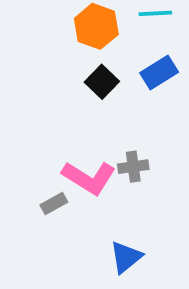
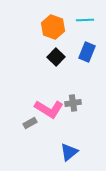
blue rectangle: (159, 72) -> (87, 52), turned -36

